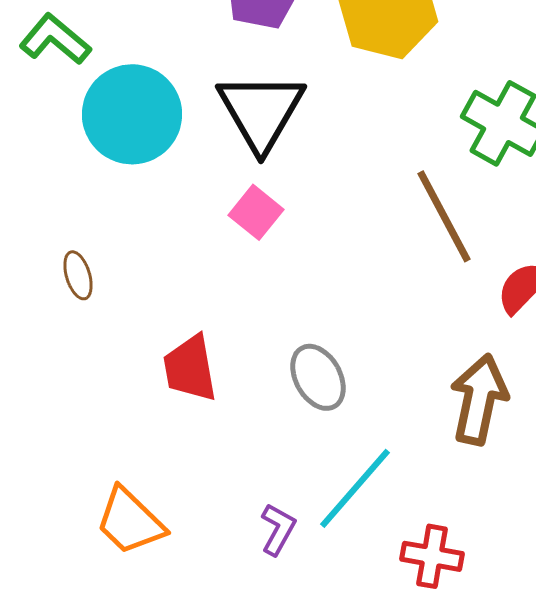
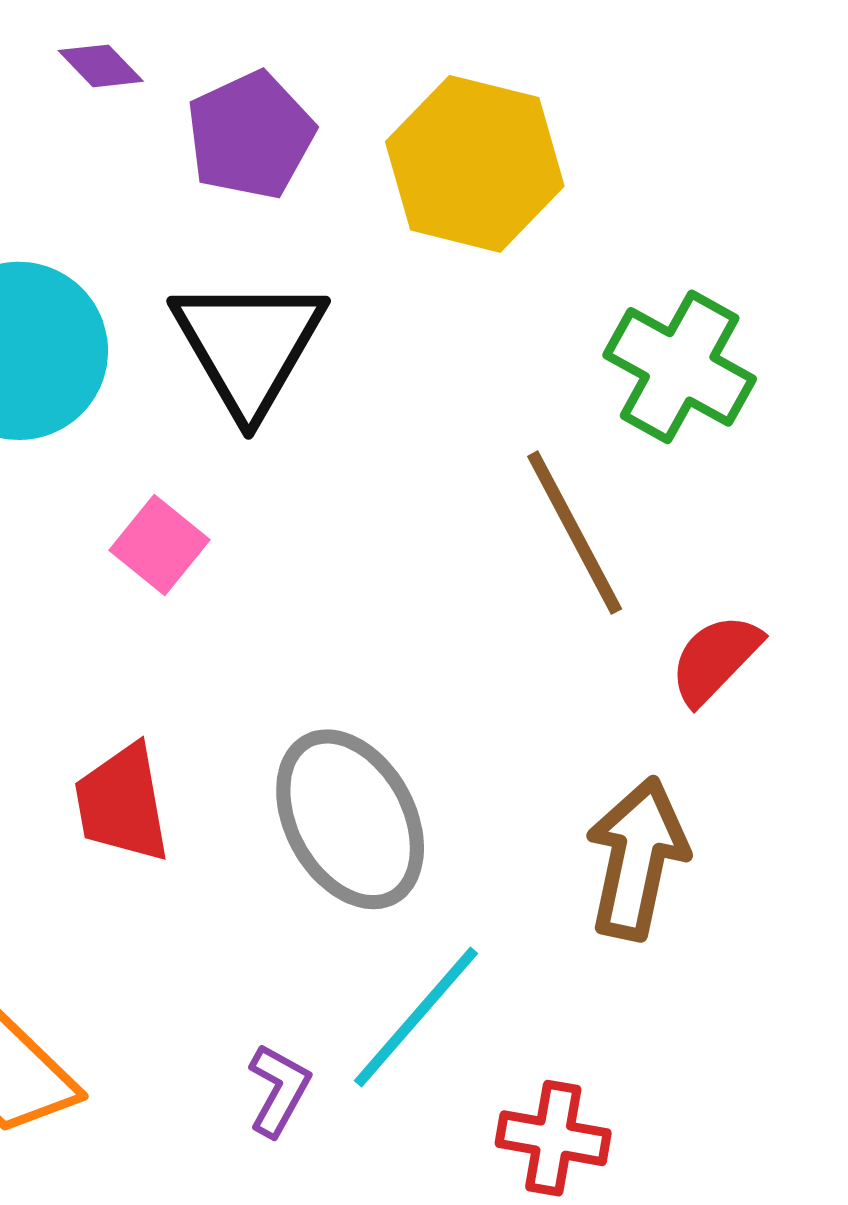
pink square: (256, 212) -> (160, 545), moved
gray ellipse: (318, 377) -> (350, 819), size x1.5

